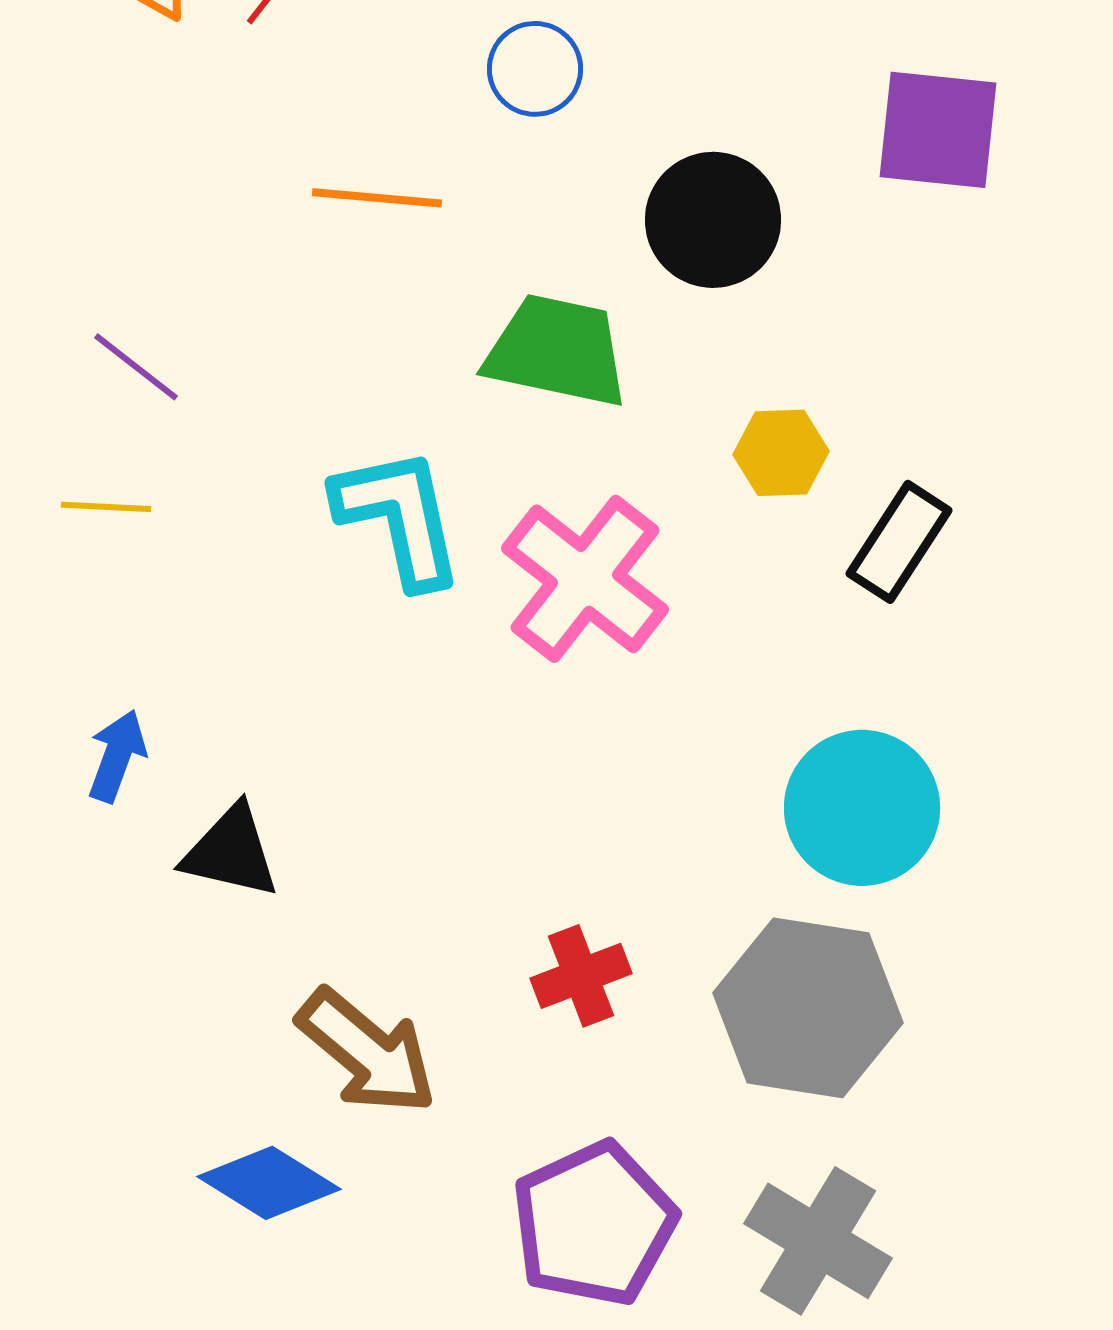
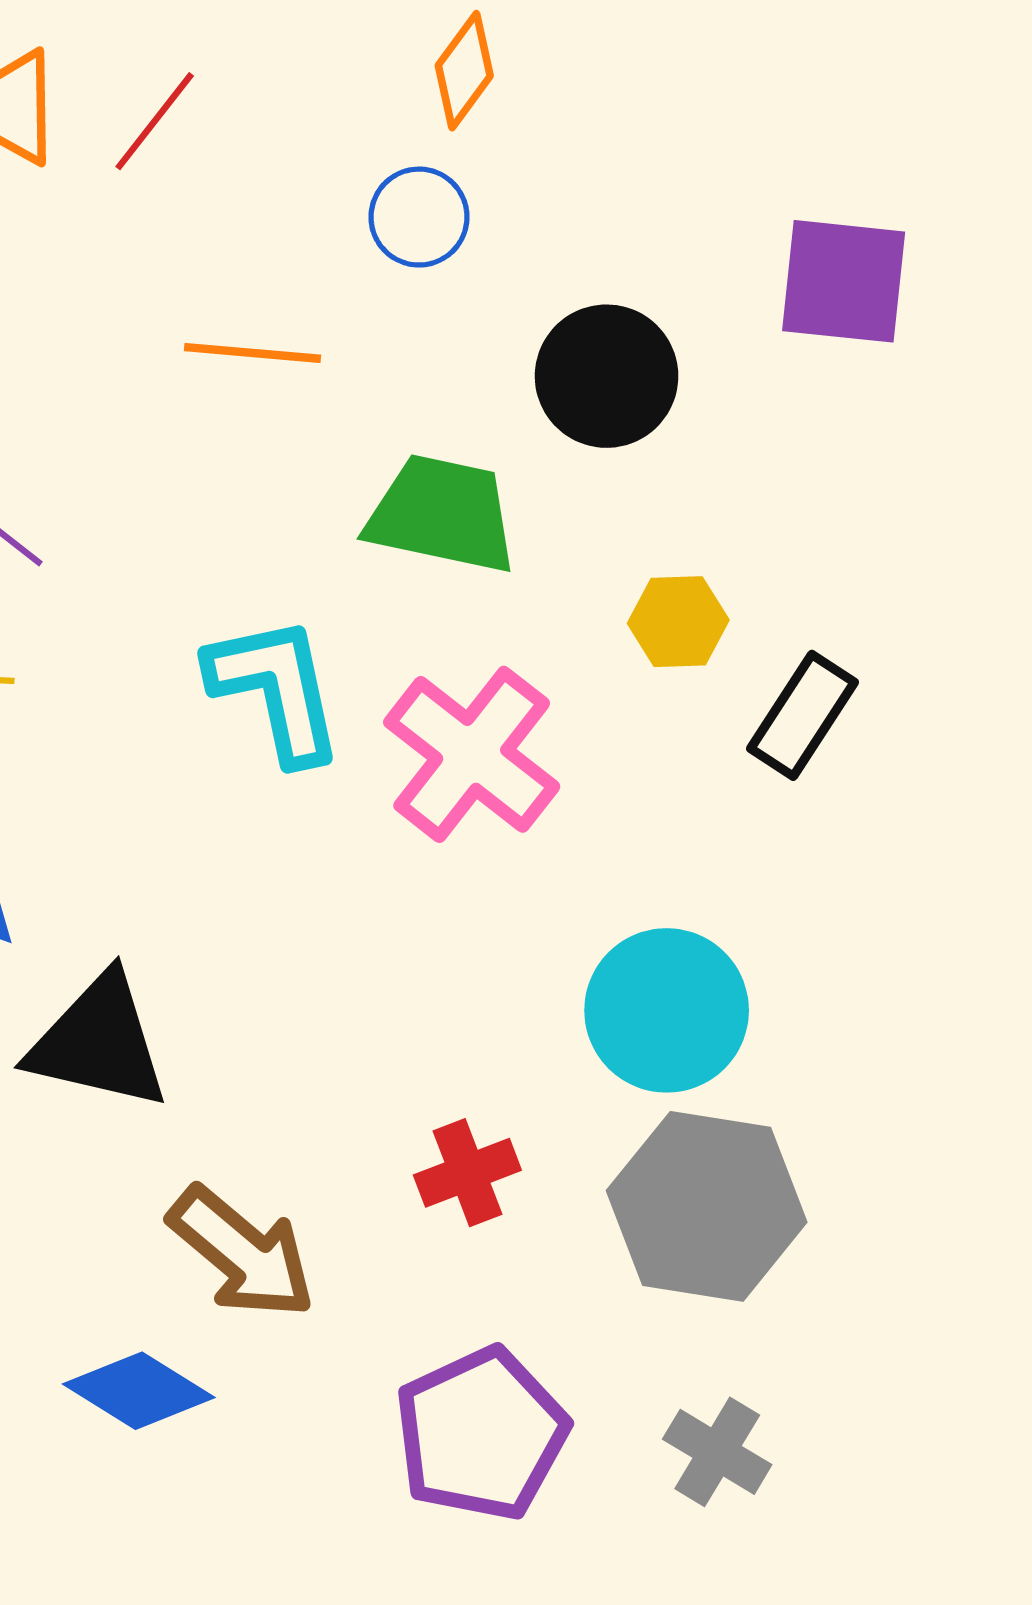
cyan circle: (862, 808) -> (667, 1010), moved
black triangle: (231, 852) -> (99, 1042), size x1.4
gray cross: (818, 1241) -> (717, 1452), size x0.7

